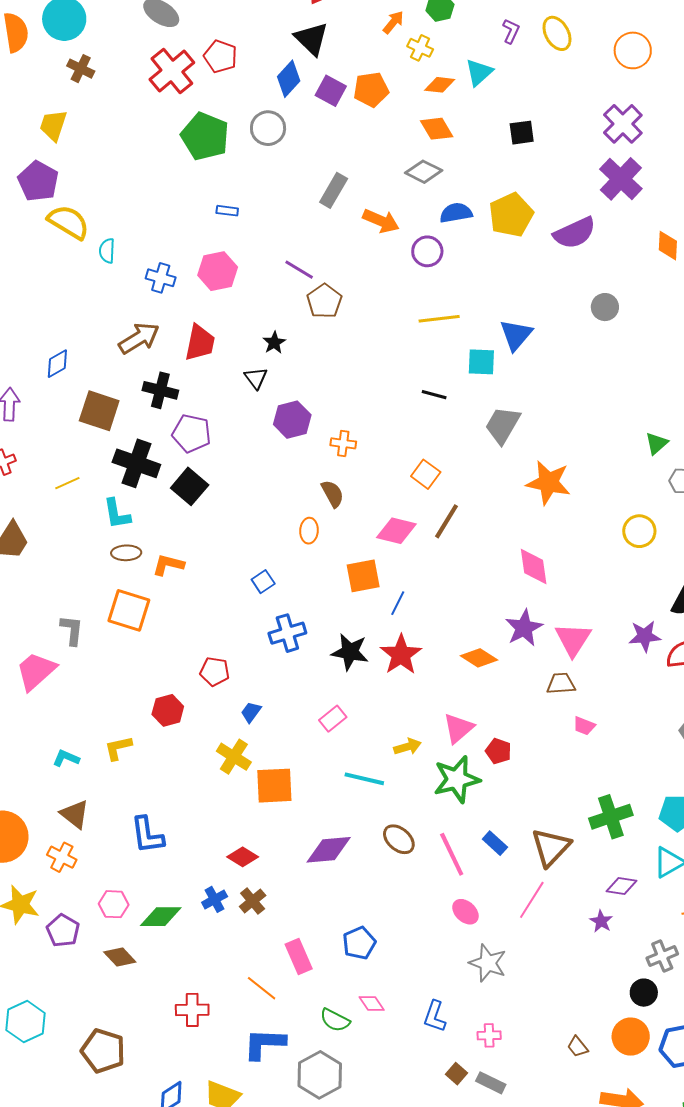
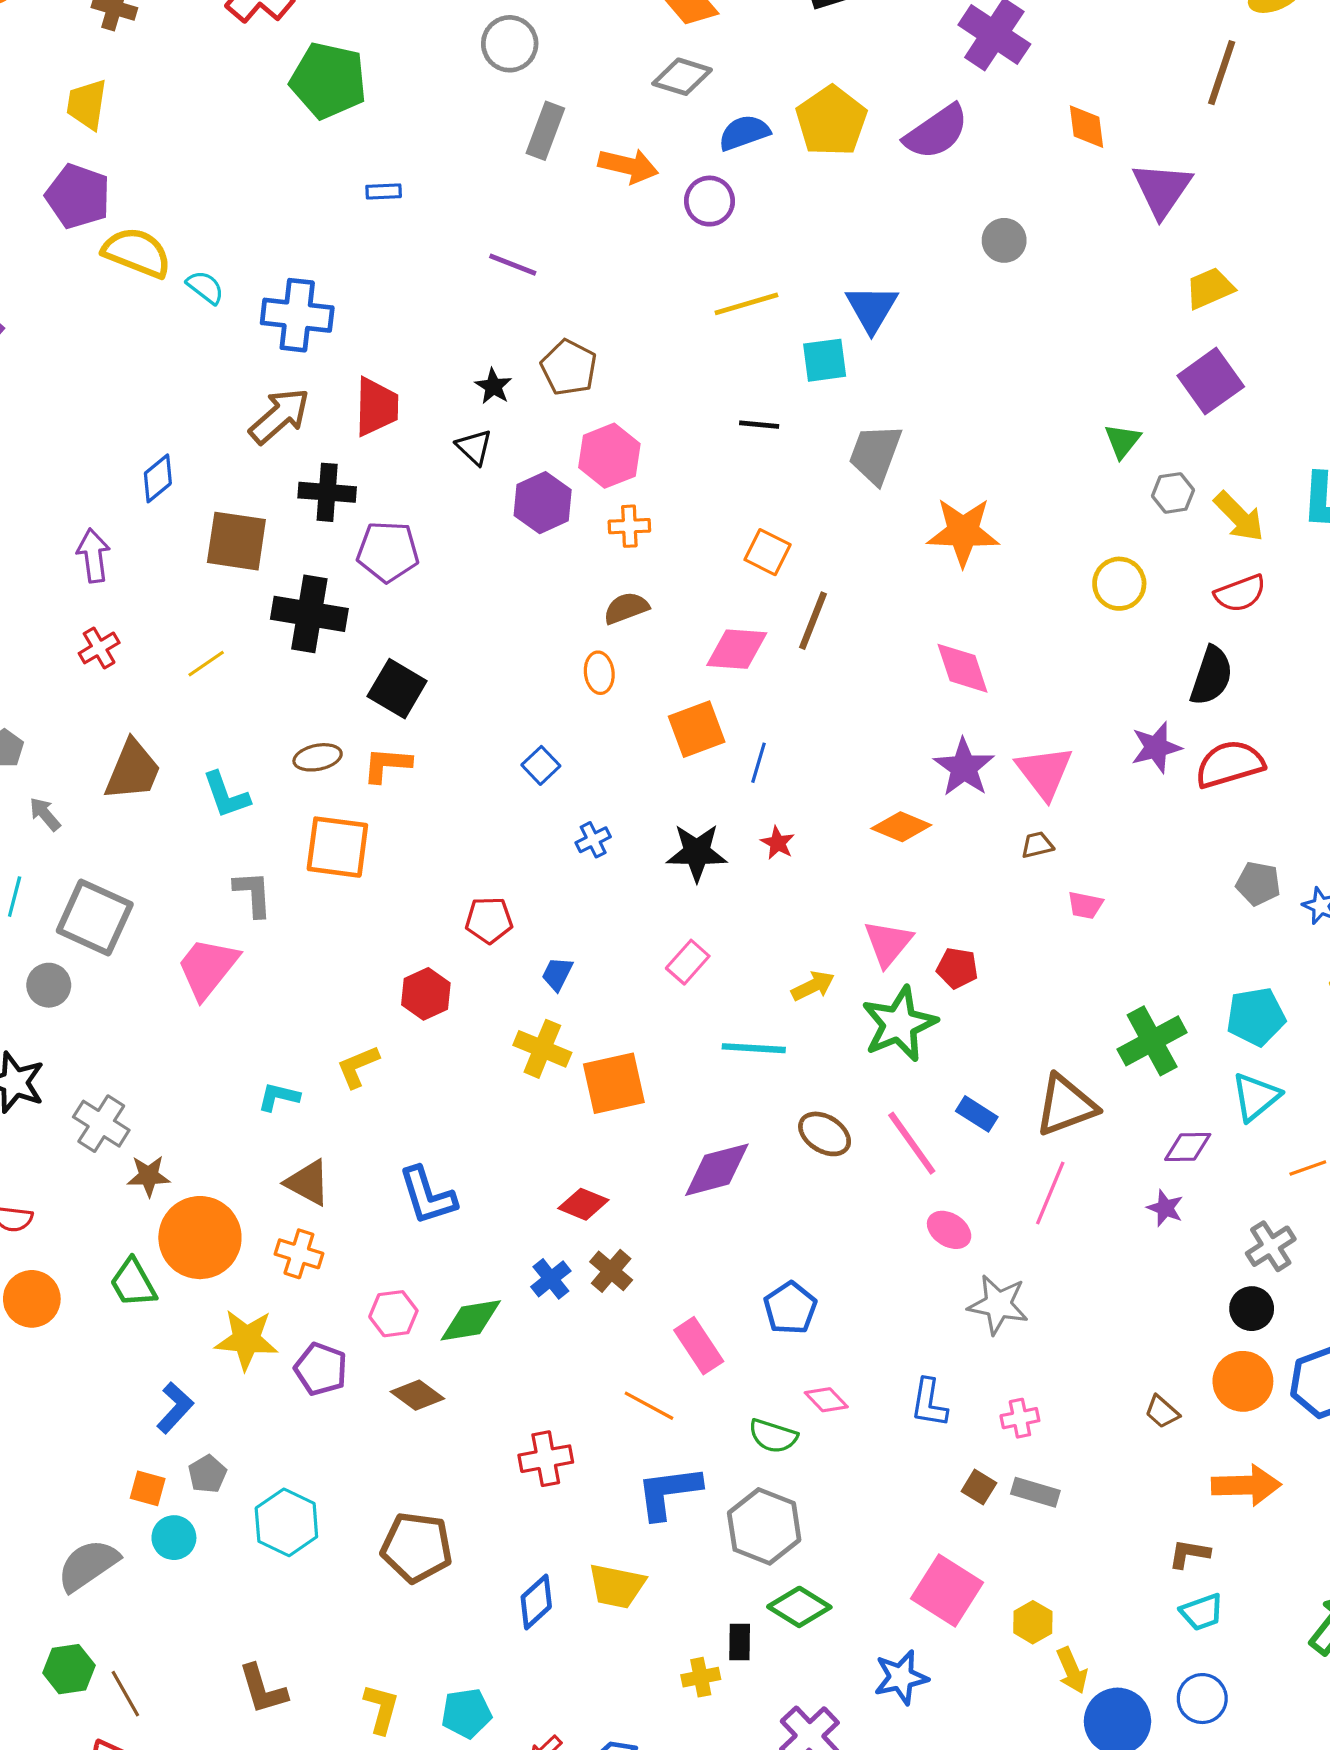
gray circle: (268, 128) -> (510, 44), moved
cyan semicircle: (107, 251) -> (205, 287), turned 135
pink hexagon: (218, 271) -> (609, 456), moved
blue cross: (161, 278) -> (297, 315), size x1.5
brown pentagon: (324, 301) -> (569, 368), moved
black square: (190, 486) -> (397, 689), moved
brown semicircle: (333, 494) -> (626, 608), turned -72
cyan L-shape: (117, 514) -> (226, 795), moved
blue cross: (287, 633) -> (593, 840), size x0.6
red star: (401, 655) -> (778, 843), size x0.5
brown trapezoid: (561, 684) -> (1037, 845), size x0.7
brown triangle: (551, 847) -> (1066, 1105), turned 36

